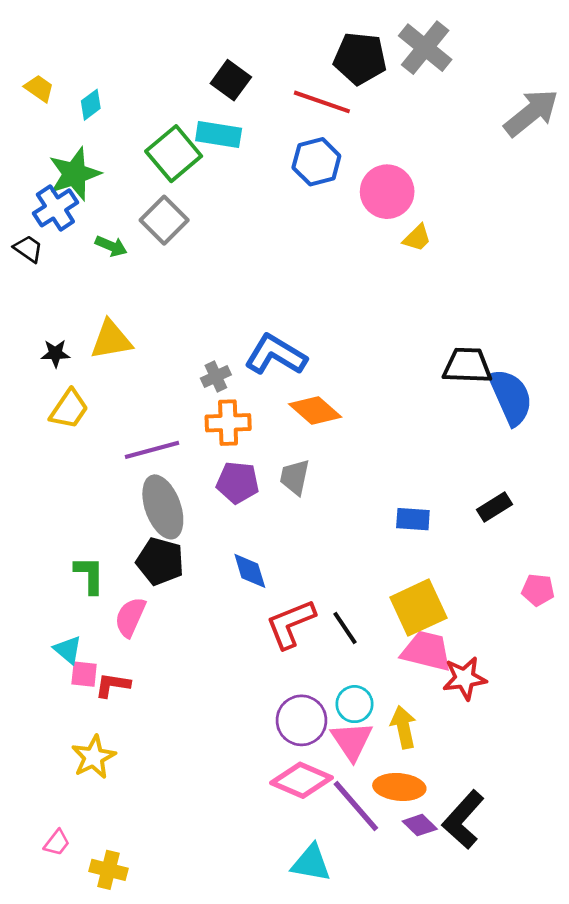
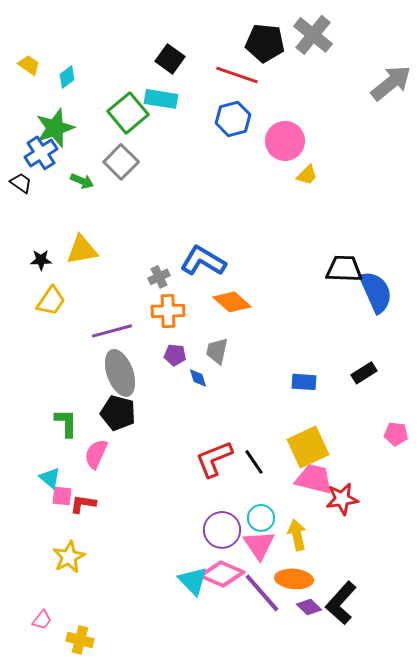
purple pentagon: (238, 483) -> (175, 355), size x0.7
blue diamond: (250, 571) -> (198, 378), moved, size x0.7
cyan triangle: (311, 863) -> (193, 581), moved, turned 36

